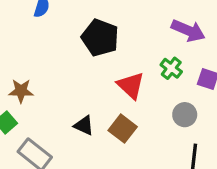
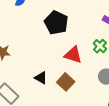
red triangle: (131, 85) -> (73, 55), turned -30

